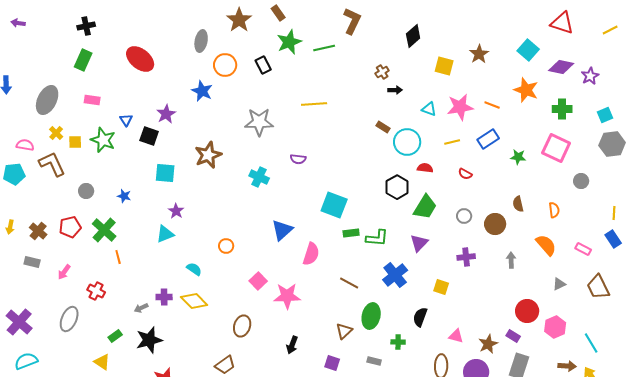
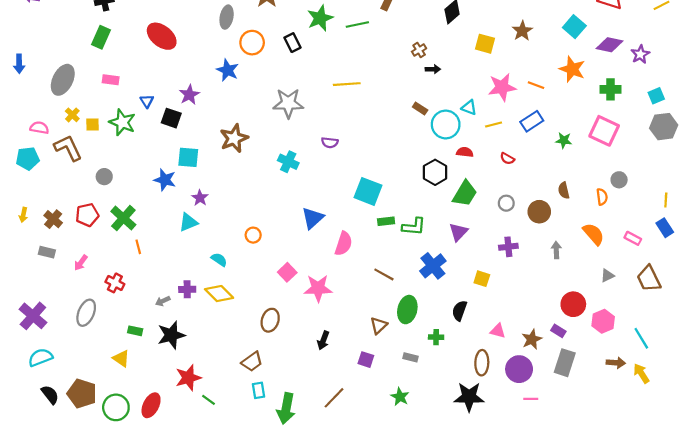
cyan triangle: (429, 109) -> (469, 107), moved
gray circle: (581, 181) -> (619, 180), moved
blue star: (124, 196) -> (165, 180), moved, size x1.5
green rectangle: (115, 336) -> (135, 331), turned 48

